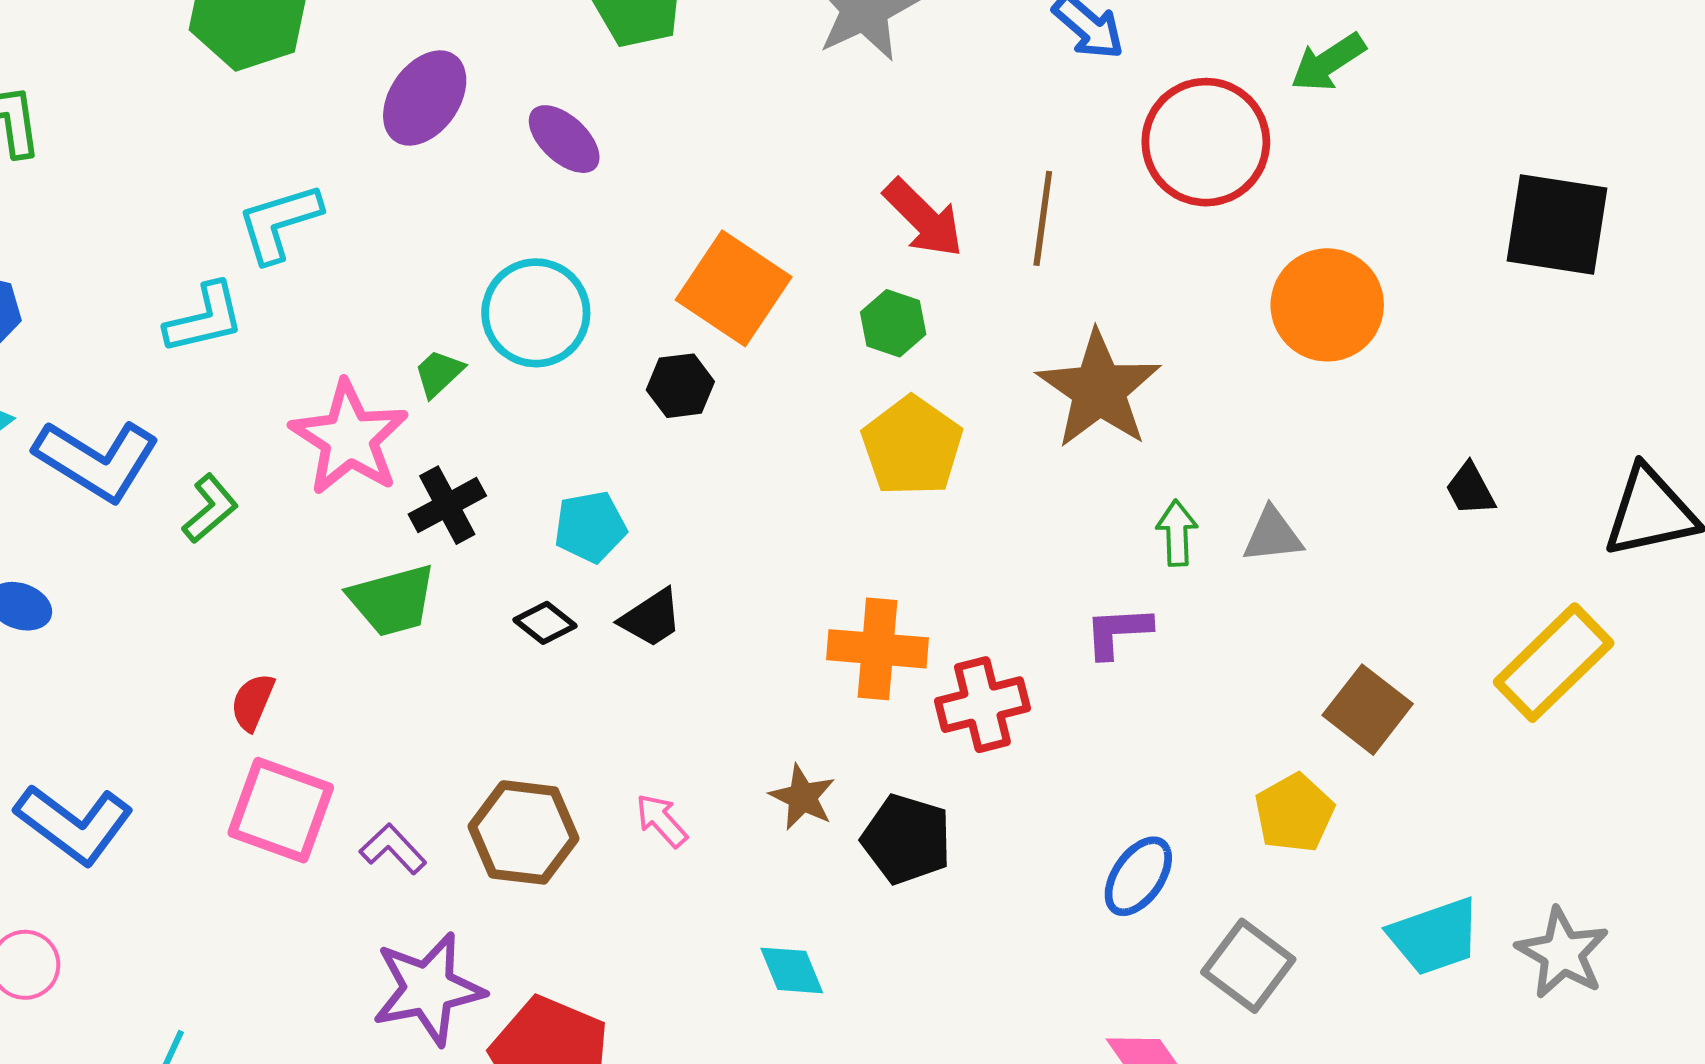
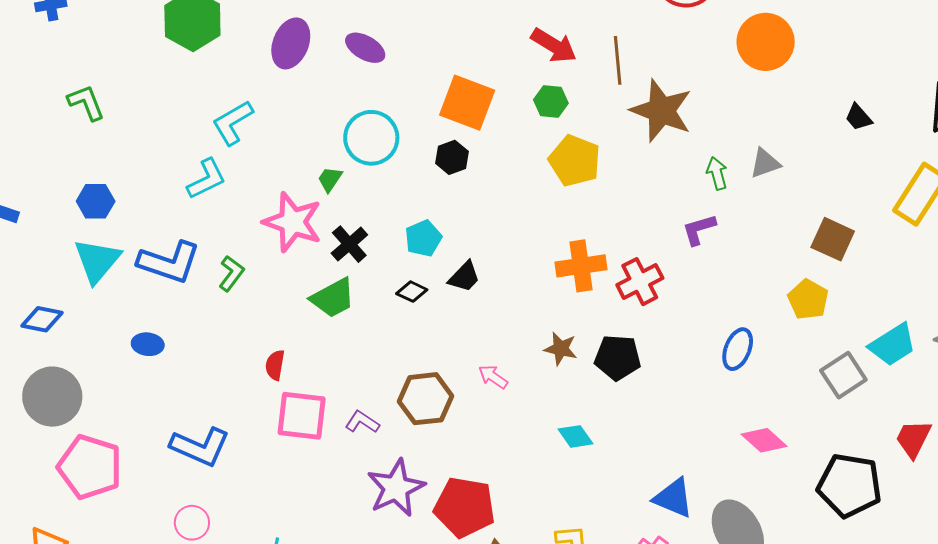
brown line: (1043, 218) -> (618, 60), moved
gray square: (1248, 966) -> (843, 375), moved, turned 33

